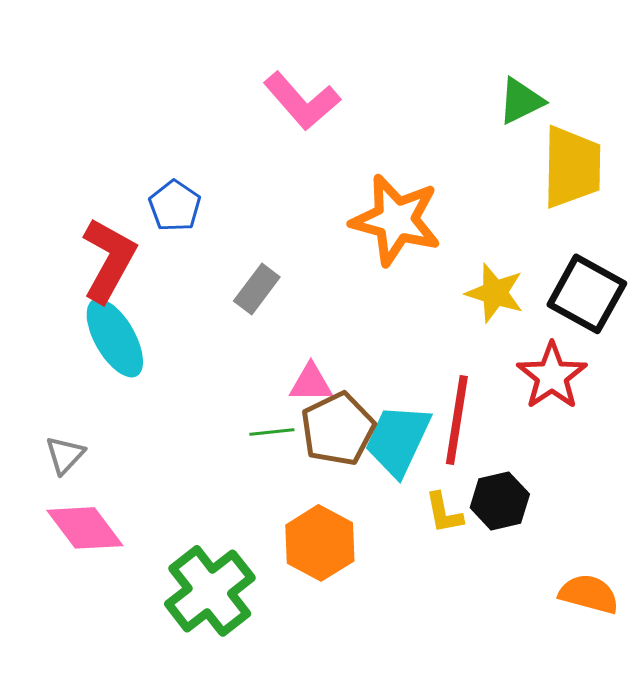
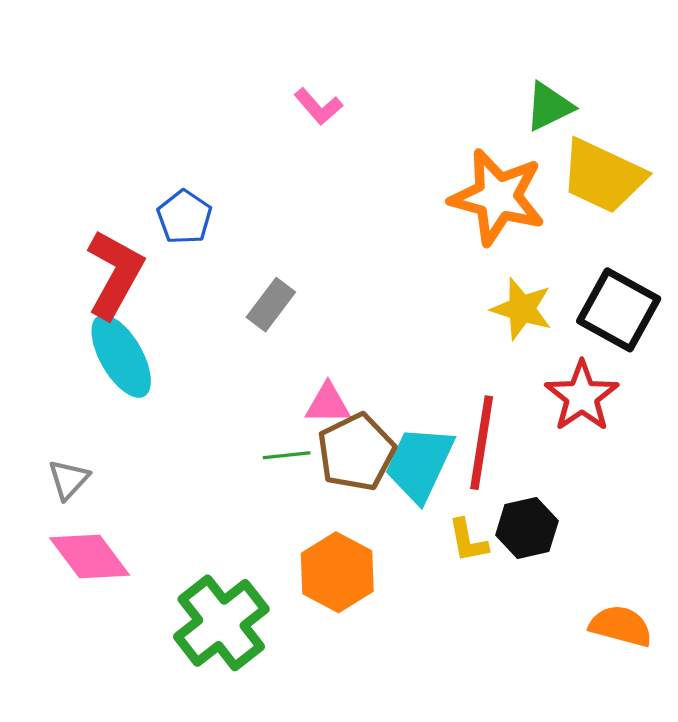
pink L-shape: (302, 101) -> (318, 106), size x0.6
yellow trapezoid: (572, 167) -> (603, 176), turned 114
orange star: (396, 220) -> (497, 197), moved

